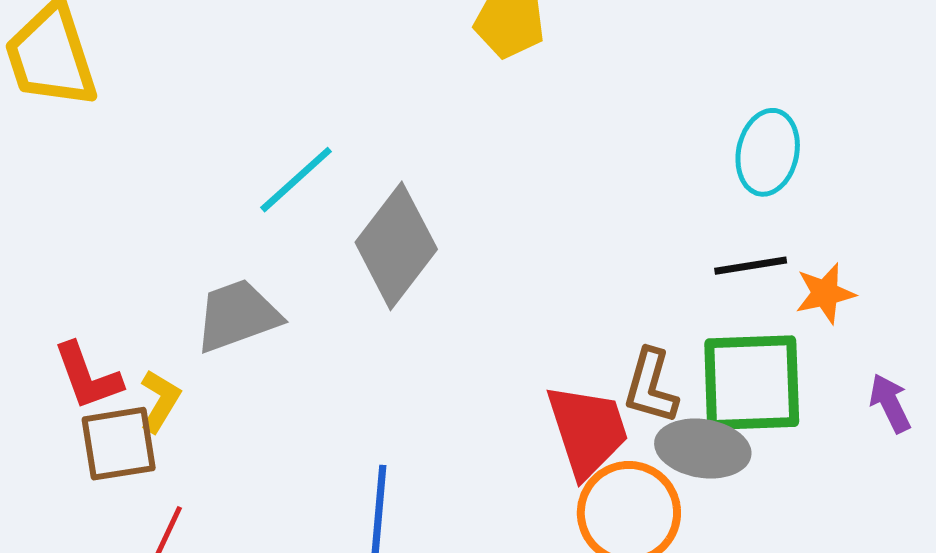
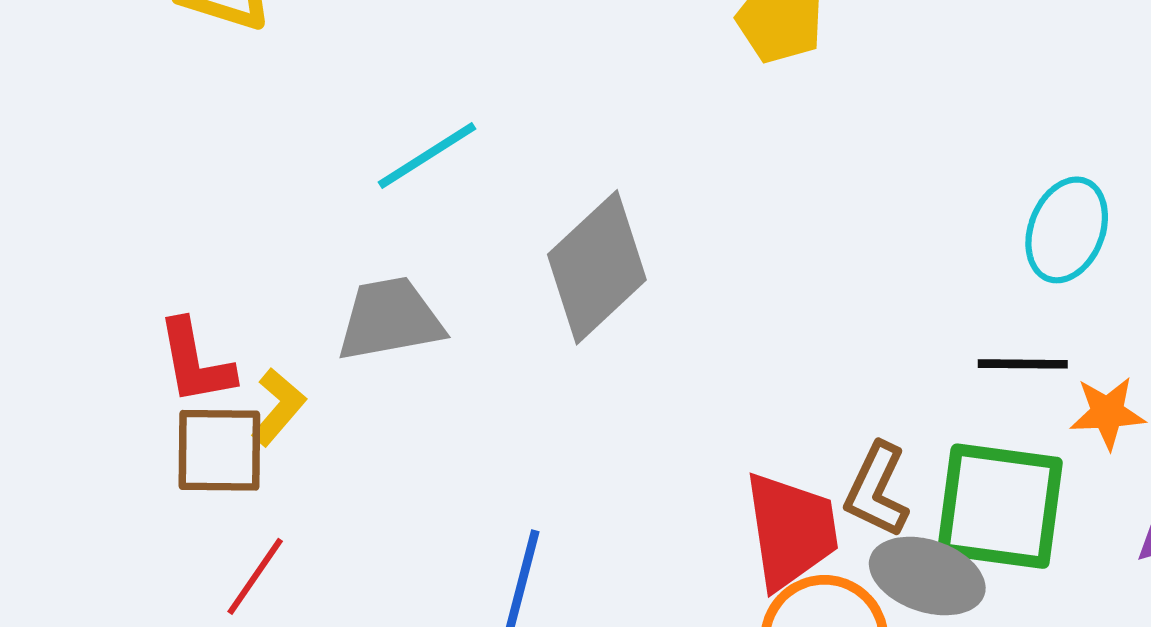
cyan line: (296, 180) -> (427, 156), moved

